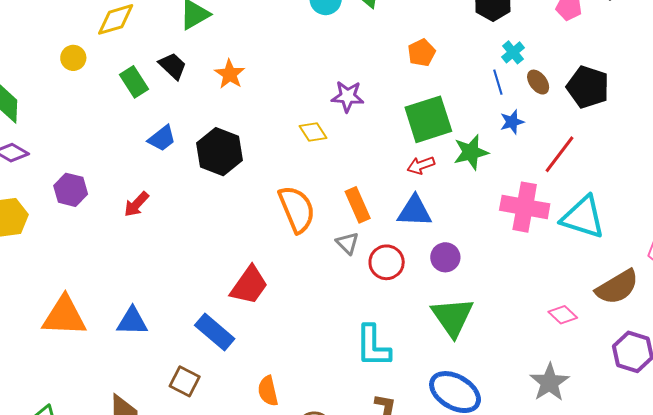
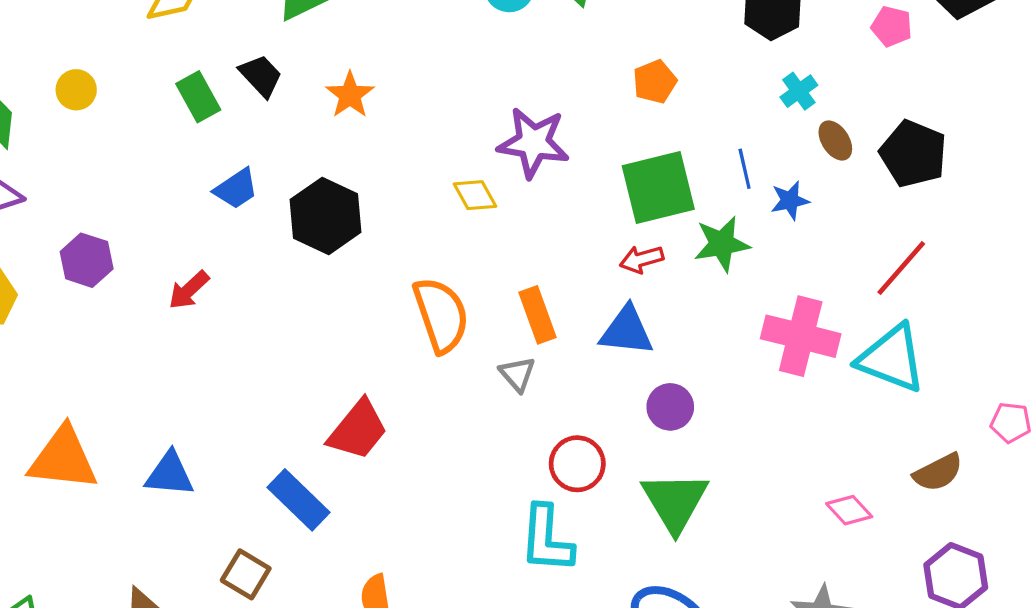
yellow circle: (73, 58) -> (76, 90), moved
blue line: (498, 82) -> (745, 169), moved
purple star: (348, 96) -> (533, 143), size x1.4
red line: (560, 154) -> (901, 268), moved
red circle: (387, 262) -> (577, 464), moved
brown semicircle: (617, 287) -> (938, 472), size x0.7

